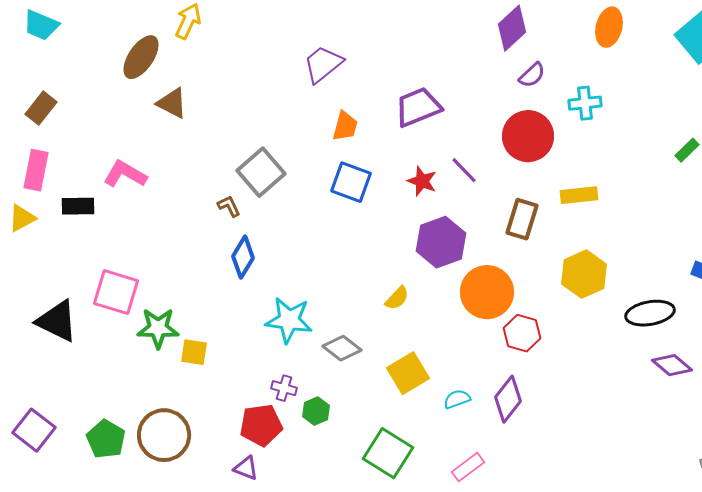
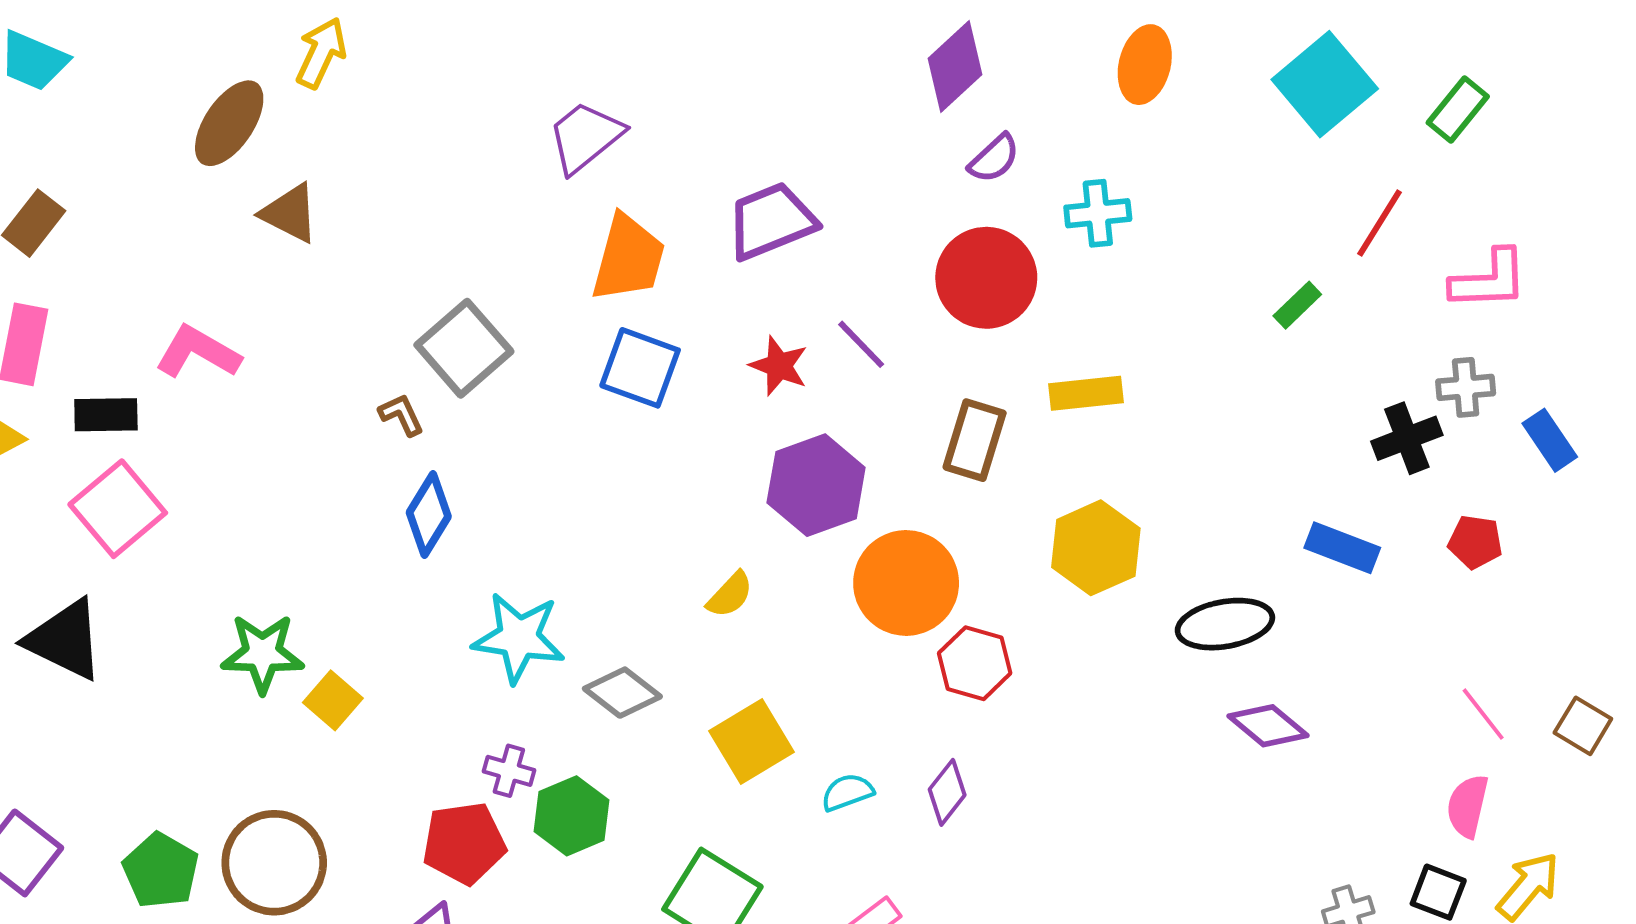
orange trapezoid: (345, 126) -> (628, 258), size x1.5
pink square: (116, 292) -> (118, 509), moved, turned 33
yellow square: (194, 352) -> (333, 700), turned 32
purple diamond: (508, 399) -> (947, 792), size x0.7
green hexagon: (316, 411) -> (572, 816), size x1.4

